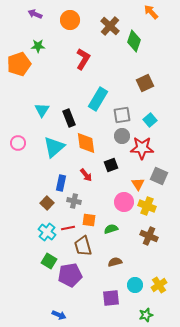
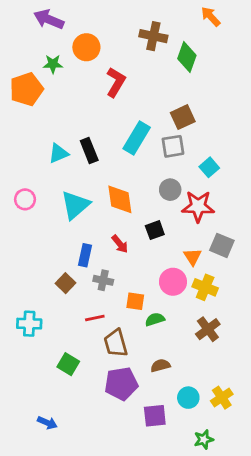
purple arrow: (35, 14) -> (49, 19), size x1.5
orange circle: (70, 20) -> (86, 47), moved
brown cross: (110, 26) -> (153, 36), turned -30
brown square: (145, 83) -> (183, 117), moved
cyan triangle: (42, 110) -> (59, 153), turned 35
gray square: (122, 115) -> (173, 146), moved
black rectangle: (69, 118) -> (89, 151), moved
orange square: (89, 220) -> (135, 301), moved
cyan cross: (47, 232) -> (29, 324), moved, turned -36
brown cross: (149, 236) -> (208, 329), turned 30
purple pentagon: (70, 275) -> (121, 384), moved
blue arrow: (59, 315) -> (47, 423), moved

